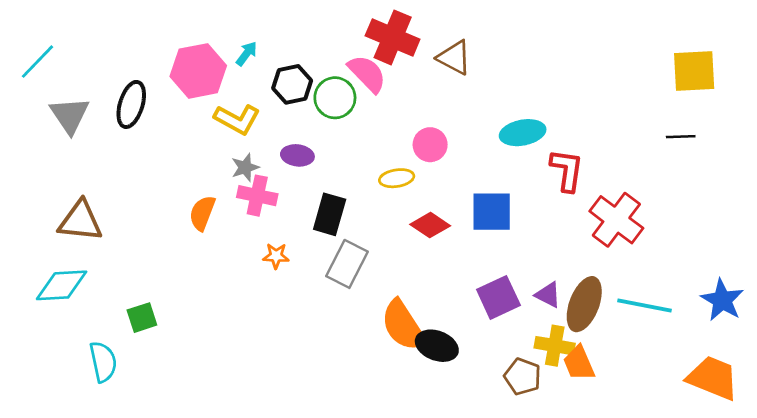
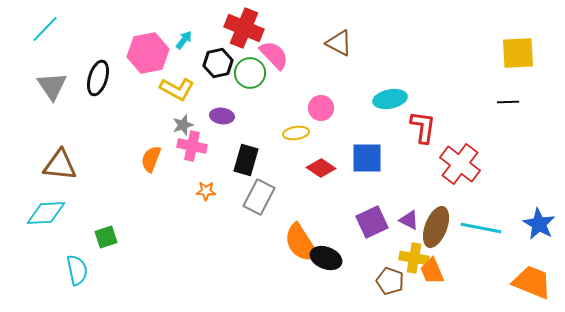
red cross: (393, 37) -> (244, 28), moved
cyan line: (37, 62) -> (45, 29), moved

